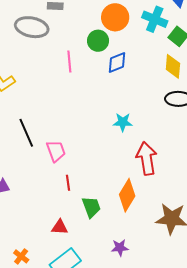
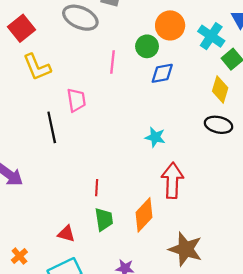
pink trapezoid: (56, 151) -> (76, 100), moved
red line: (68, 183) -> (97, 188), moved

